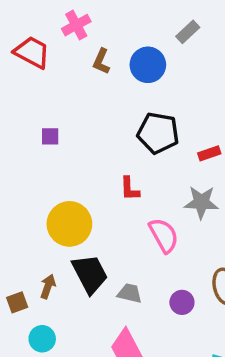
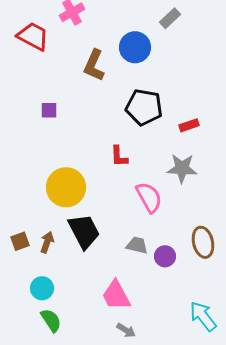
brown L-shape: (101, 61) -> (94, 65), moved, size x1.4
gray trapezoid: (130, 293) -> (137, 245), moved
brown square: (17, 302) -> (20, 241), moved

